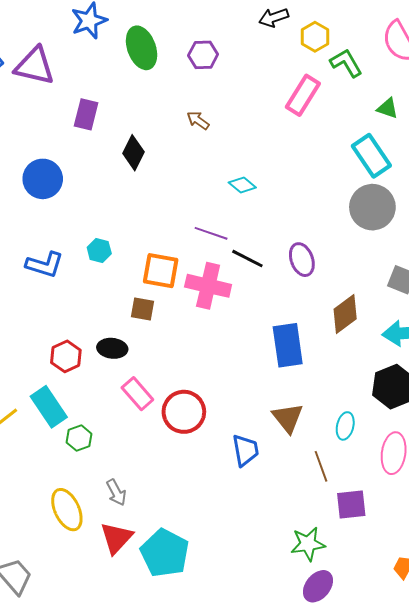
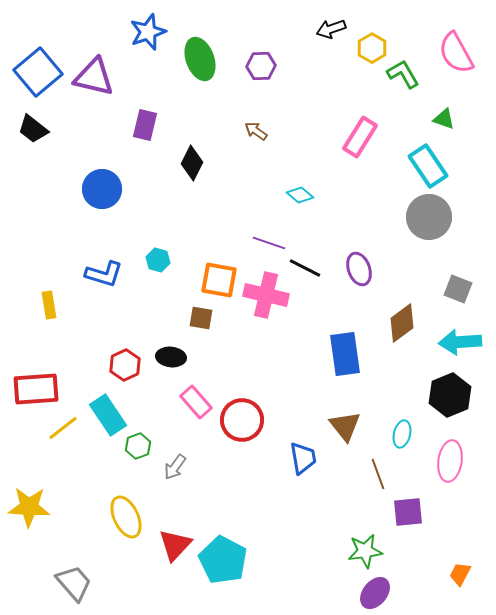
pink rectangle: (303, 95) -> (360, 137), moved
gray arrow: (116, 492) -> (175, 467), moved, turned 64

